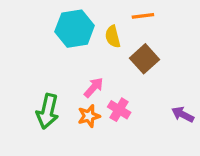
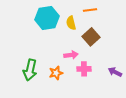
pink arrow: (94, 87) -> (71, 55), moved, turned 40
pink cross: (119, 110) -> (84, 69), moved, turned -32

